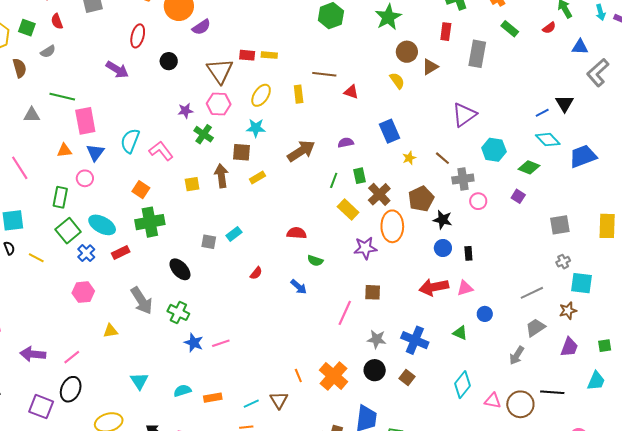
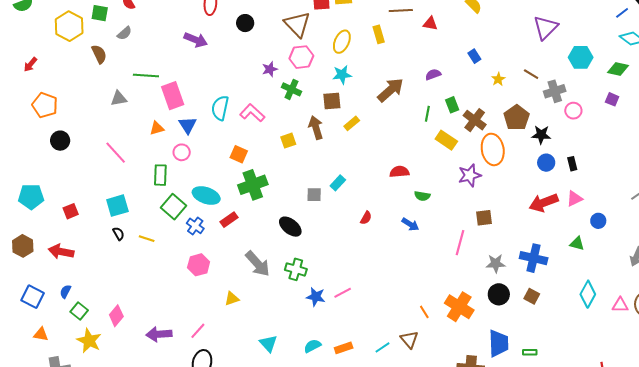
blue rectangle: (390, 131) -> (474, 56), size x0.6

